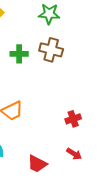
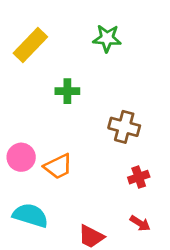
brown cross: (51, 50) -> (124, 127), moved

